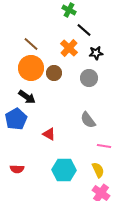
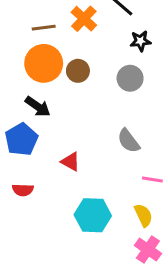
brown line: (31, 44) -> (44, 28), turned -49
orange cross: (69, 48) -> (84, 19), moved
red semicircle: (17, 169) -> (23, 190), moved

